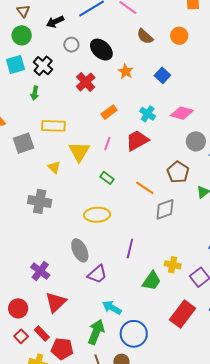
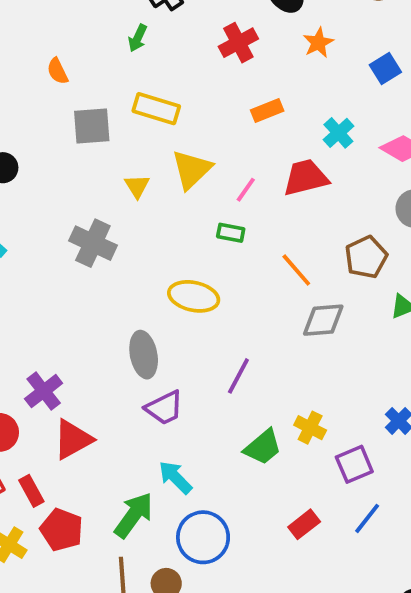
pink line: (107, 144) -> (246, 190), moved
green rectangle: (107, 178) -> (231, 233), turned -40
purple cross: (40, 271) -> (44, 391), moved
red rectangle: (182, 314) -> (304, 524), size x0.6

